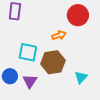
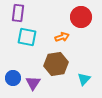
cyan square: (28, 52) -> (27, 37), moved

